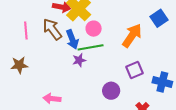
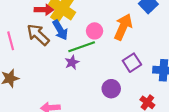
pink circle: (94, 29) -> (95, 31), moved
blue arrow: (72, 39) -> (60, 30), moved

